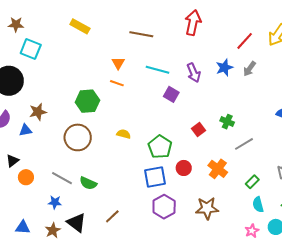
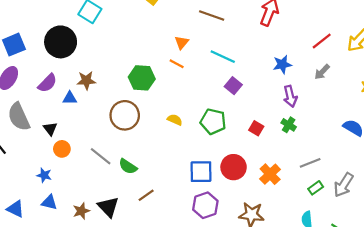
blue star: (224, 68) -> (282, 64), moved
purple arrow: (194, 73) -> (290, 96), moved
red square: (198, 129) -> (256, 128), turned -32
gray line: (244, 144) -> (310, 163), moved
green pentagon: (160, 147) -> (213, 121), moved, turned -30
black triangle: (12, 161) -> (50, 129), turned -40
red circle: (184, 168) -> (234, 167), size x1.5
green rectangle: (252, 182) -> (316, 188), moved
blue star: (55, 202) -> (44, 175), moved
brown line: (112, 216) -> (146, 195), moved

